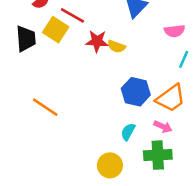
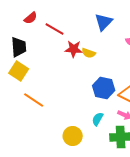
yellow square: (56, 30) -> (19, 71), moved
yellow circle: (110, 165) -> (73, 136), moved

